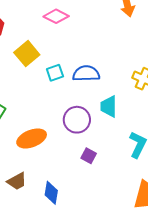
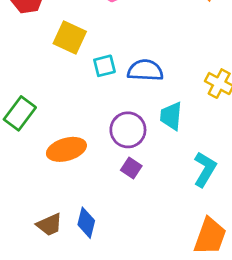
yellow square: (27, 54) -> (70, 38), turned -30
purple square: (89, 156) -> (131, 168), moved
brown trapezoid: (17, 181) -> (49, 225), moved

